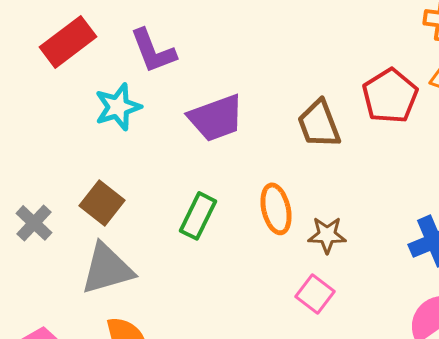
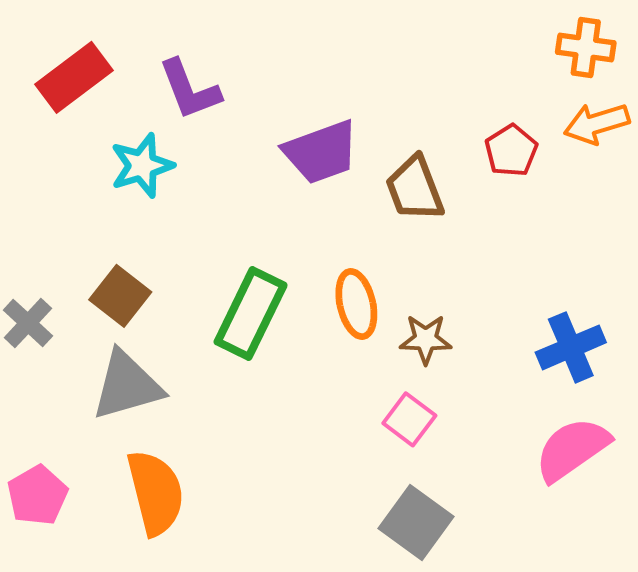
red pentagon: (390, 96) -> (511, 151), size x0.7
purple trapezoid: (216, 118) -> (321, 152), moved
green rectangle: (198, 216) -> (251, 313), size x1.4

